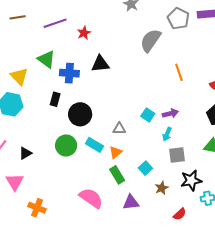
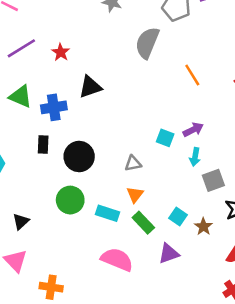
cyan rectangle: (94, 145) -> (108, 213), moved
cyan square: (145, 168) -> (178, 216), moved

